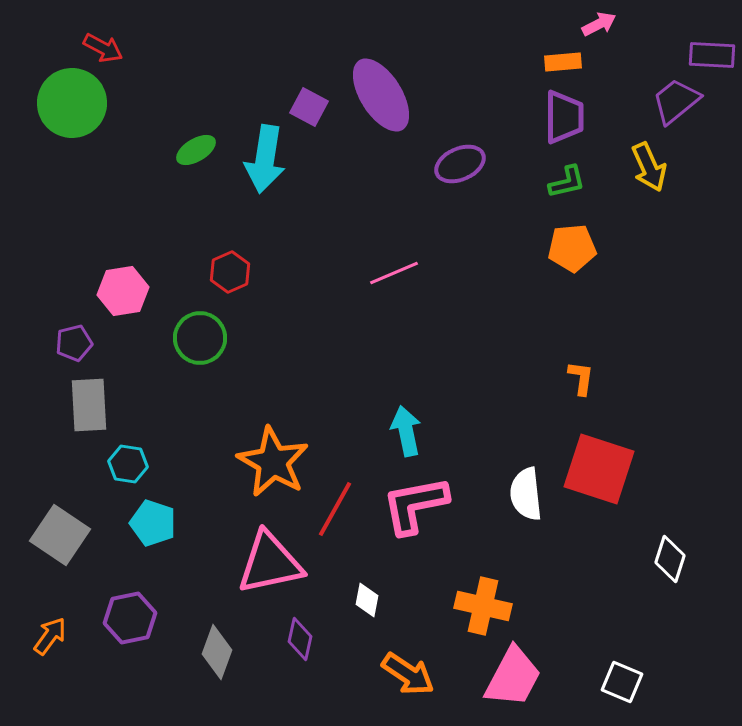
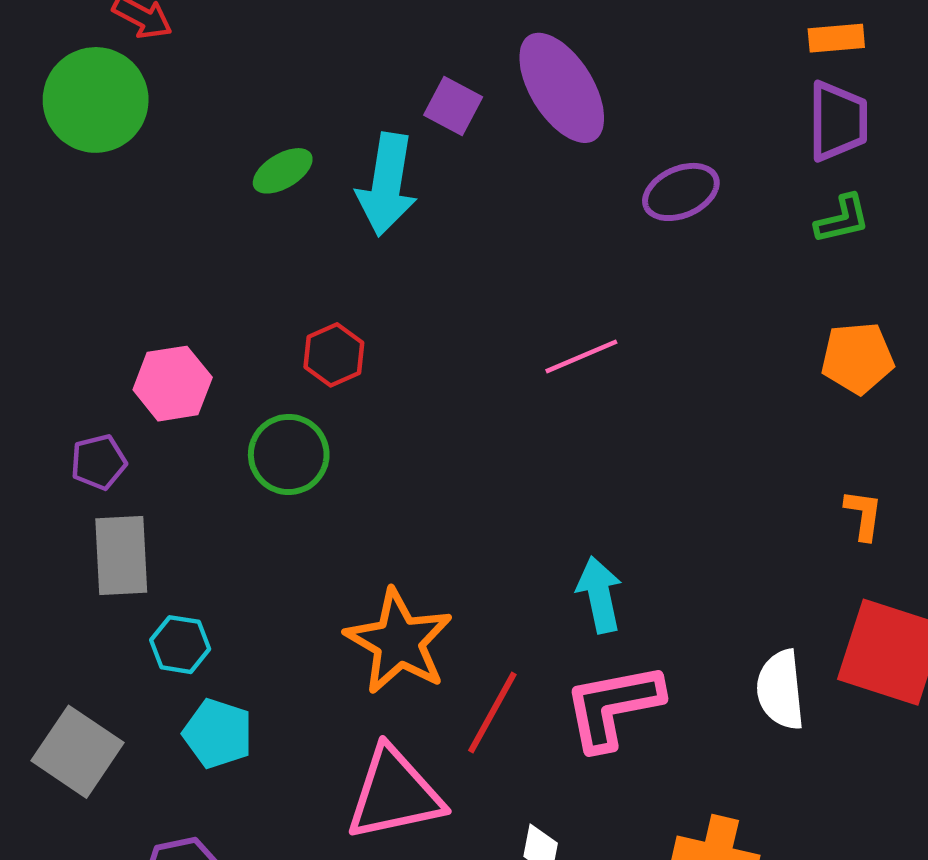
orange pentagon: (572, 248) -> (857, 358), moved

